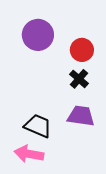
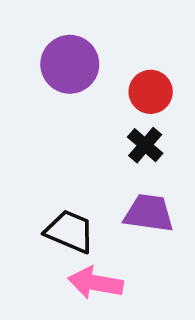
pink arrow: (29, 154) -> (96, 283), moved

